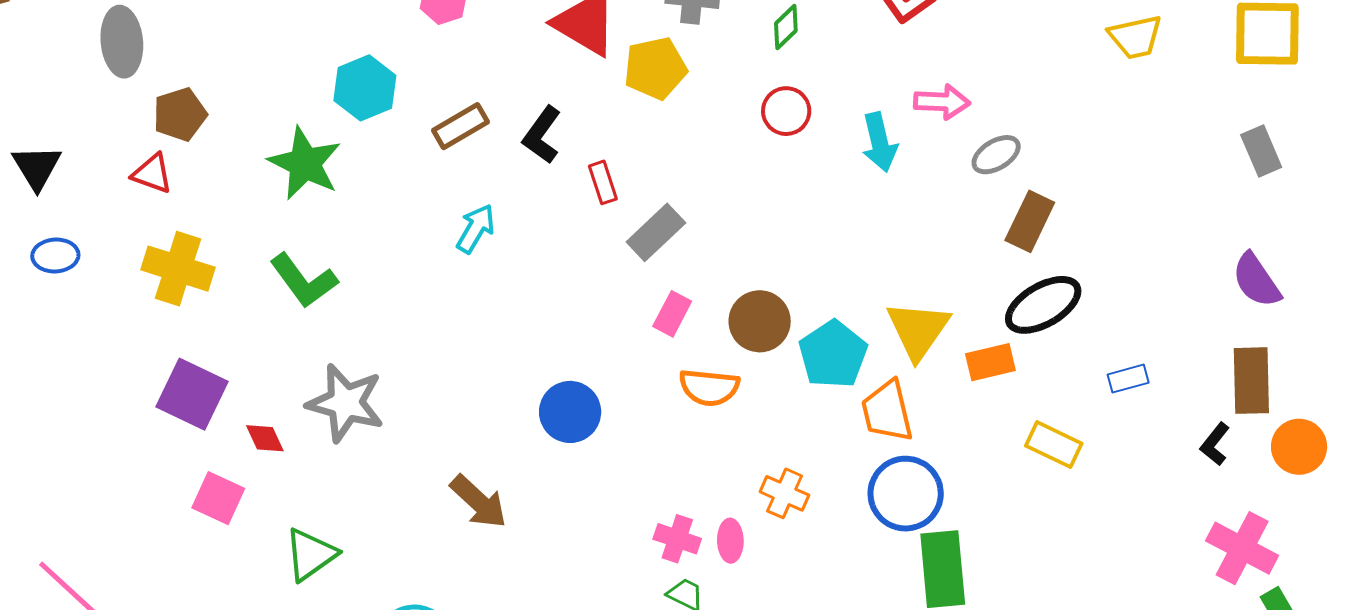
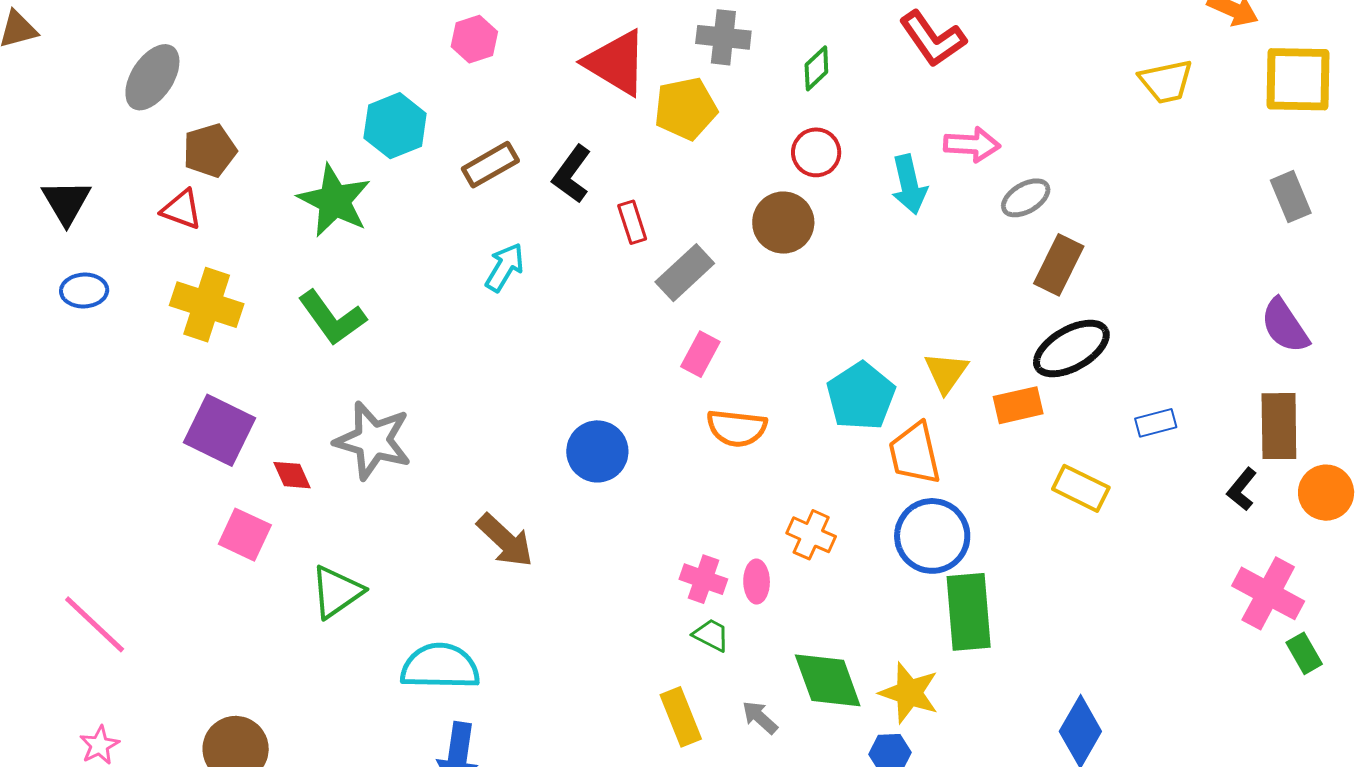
gray ellipse: (122, 42) -> (152, 77), turned 38
brown circle: (760, 321) -> (783, 223), moved
yellow triangle: (918, 330) -> (946, 372), size x0.7

